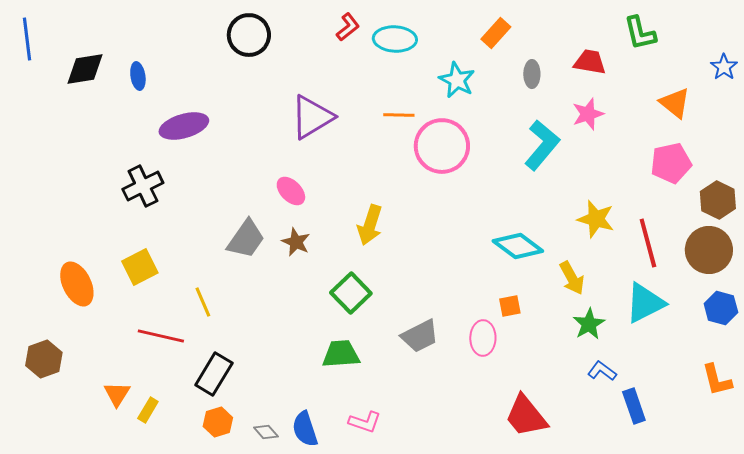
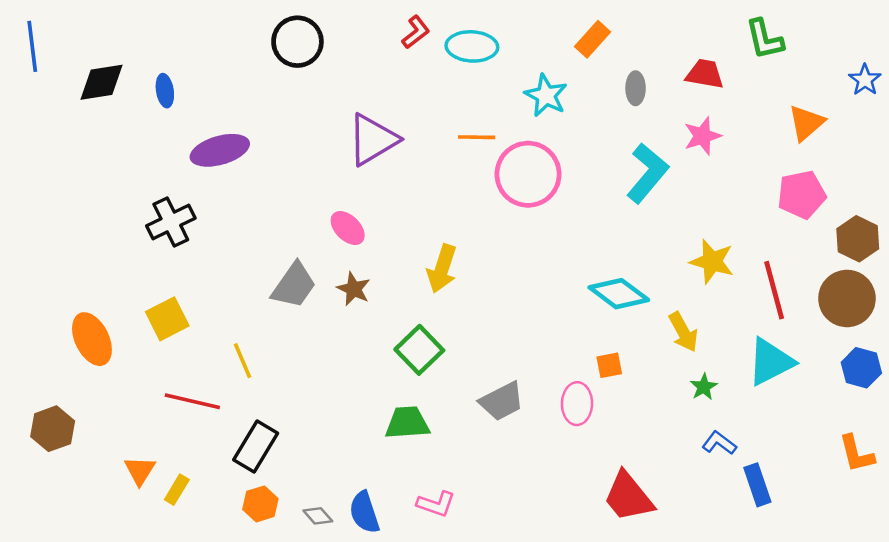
orange triangle: (675, 103) -> (806, 123), turned 40
green star: (589, 324) -> (704, 387), size x0.7

